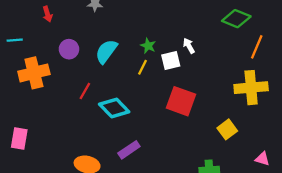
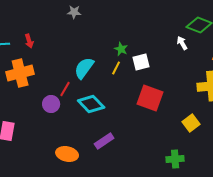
red arrow: (47, 14) -> (29, 41), moved
white arrow: (189, 46) -> (182, 43), moved
purple circle: (69, 49) -> (51, 104), moved
cyan semicircle: (106, 51) -> (84, 68), moved

